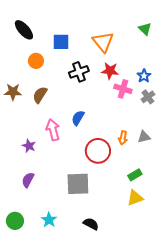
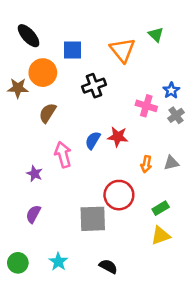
green triangle: (145, 29) -> (156, 34), moved
orange circle: (36, 61) -> (43, 73), size x1.5
red star: (110, 71) -> (118, 137), moved
brown star: (13, 92) -> (18, 88), moved
red circle: (98, 151) -> (119, 195), moved

